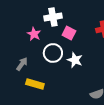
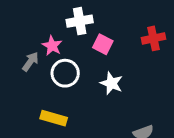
white circle: (53, 53) -> (65, 73), moved
gray arrow: (22, 64) -> (30, 62), moved

